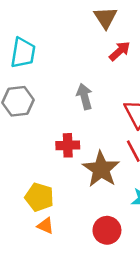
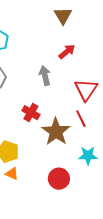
red arrow: (120, 51) -> (67, 52), moved
red cross: (68, 145) -> (31, 113), turned 30

